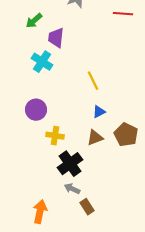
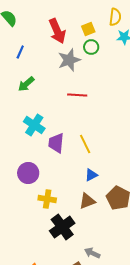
red line: (123, 14) -> (77, 95), moved
purple trapezoid: (56, 38) -> (56, 143), moved
gray arrow: (72, 189) -> (92, 253), moved

